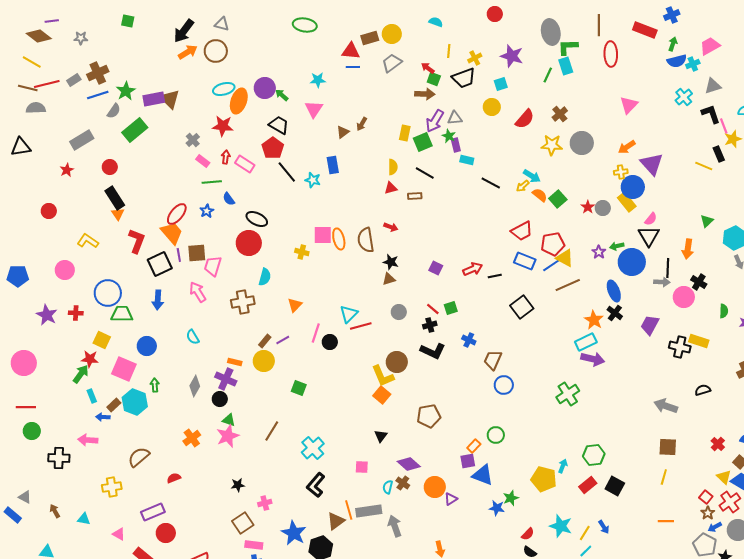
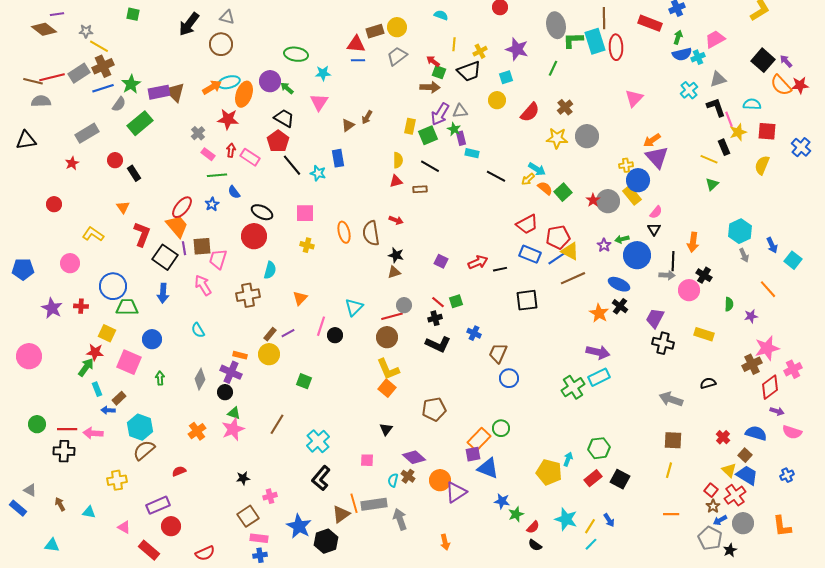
green ellipse: (305, 25) -> (296, 54), moved
orange arrow: (188, 52) -> (212, 87), moved
yellow line: (32, 62) -> (99, 46), moved
cyan rectangle: (566, 66) -> (595, 41), moved, size x1.4
gray rectangle: (74, 80) -> (79, 73), size x1.5
orange arrow: (627, 147) -> (652, 140), moved
black rectangle: (115, 198) -> (134, 173), moved, size x0.7
gray circle: (603, 208) -> (608, 201), size x1.5
green triangle: (707, 221) -> (712, 184), moved
pink square: (323, 235) -> (305, 213), moved
black triangle: (649, 236) -> (654, 229), size x0.6
black square: (160, 264) -> (165, 257), turned -30
blue ellipse: (614, 291) -> (619, 284), turned -45
black square: (522, 307) -> (527, 300), turned 30
red line: (361, 326) -> (392, 316), moved
cyan rectangle: (586, 342) -> (599, 377), moved
black cross: (680, 347) -> (663, 343), moved
brown circle: (397, 362) -> (387, 337), moved
cyan hexagon: (135, 402) -> (140, 427), moved
red line: (26, 407) -> (67, 429), moved
orange rectangle: (474, 446) -> (479, 439), size x1.6
green star: (511, 498) -> (516, 514), moved
purple triangle: (451, 499) -> (456, 492), size x1.6

